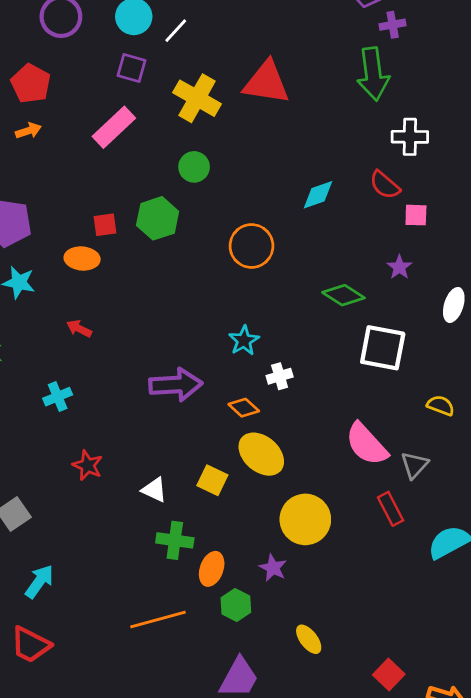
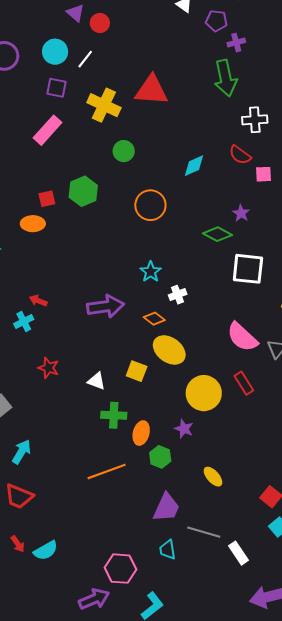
green circle: (194, 167) -> (124, 151), moved
purple star: (399, 267) -> (241, 213), moved
red arrow: (79, 329) -> (38, 301), moved
red rectangle: (391, 509) -> (244, 383), moved

